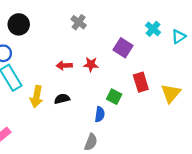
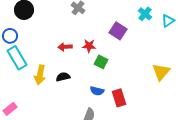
red rectangle: (141, 82) -> (119, 98), moved
green square: (114, 97) -> (101, 62), moved
blue semicircle: (100, 114) -> (97, 91), turned 96

